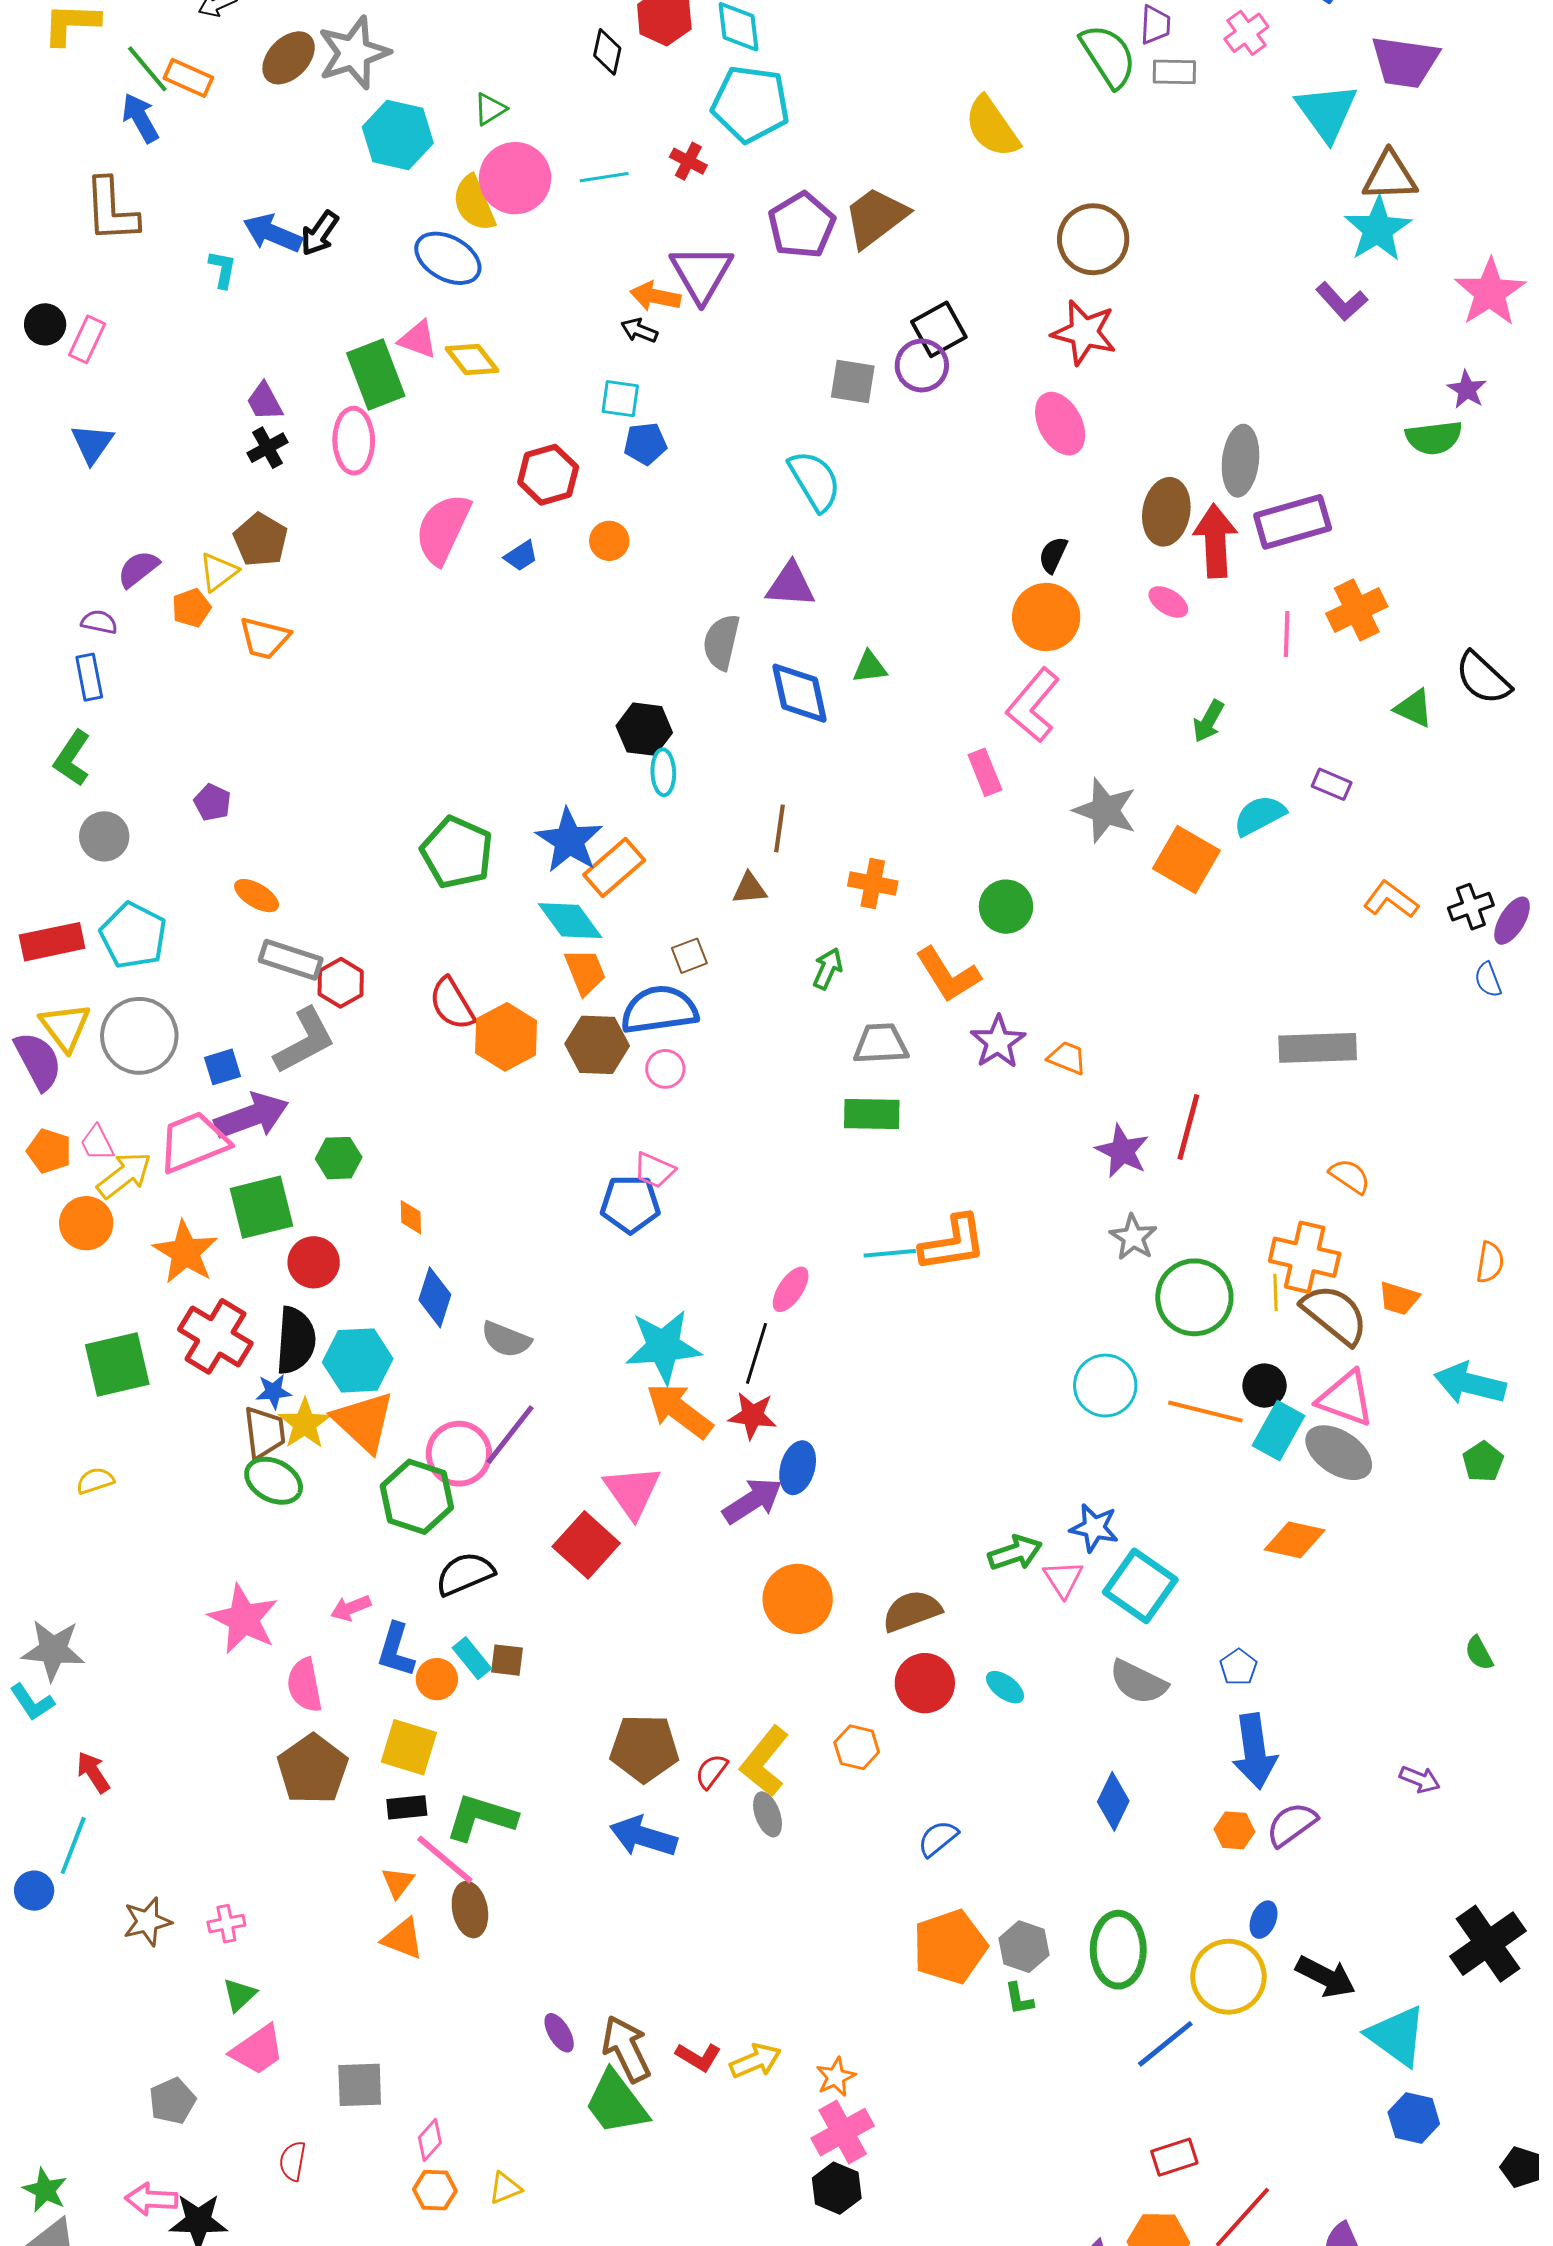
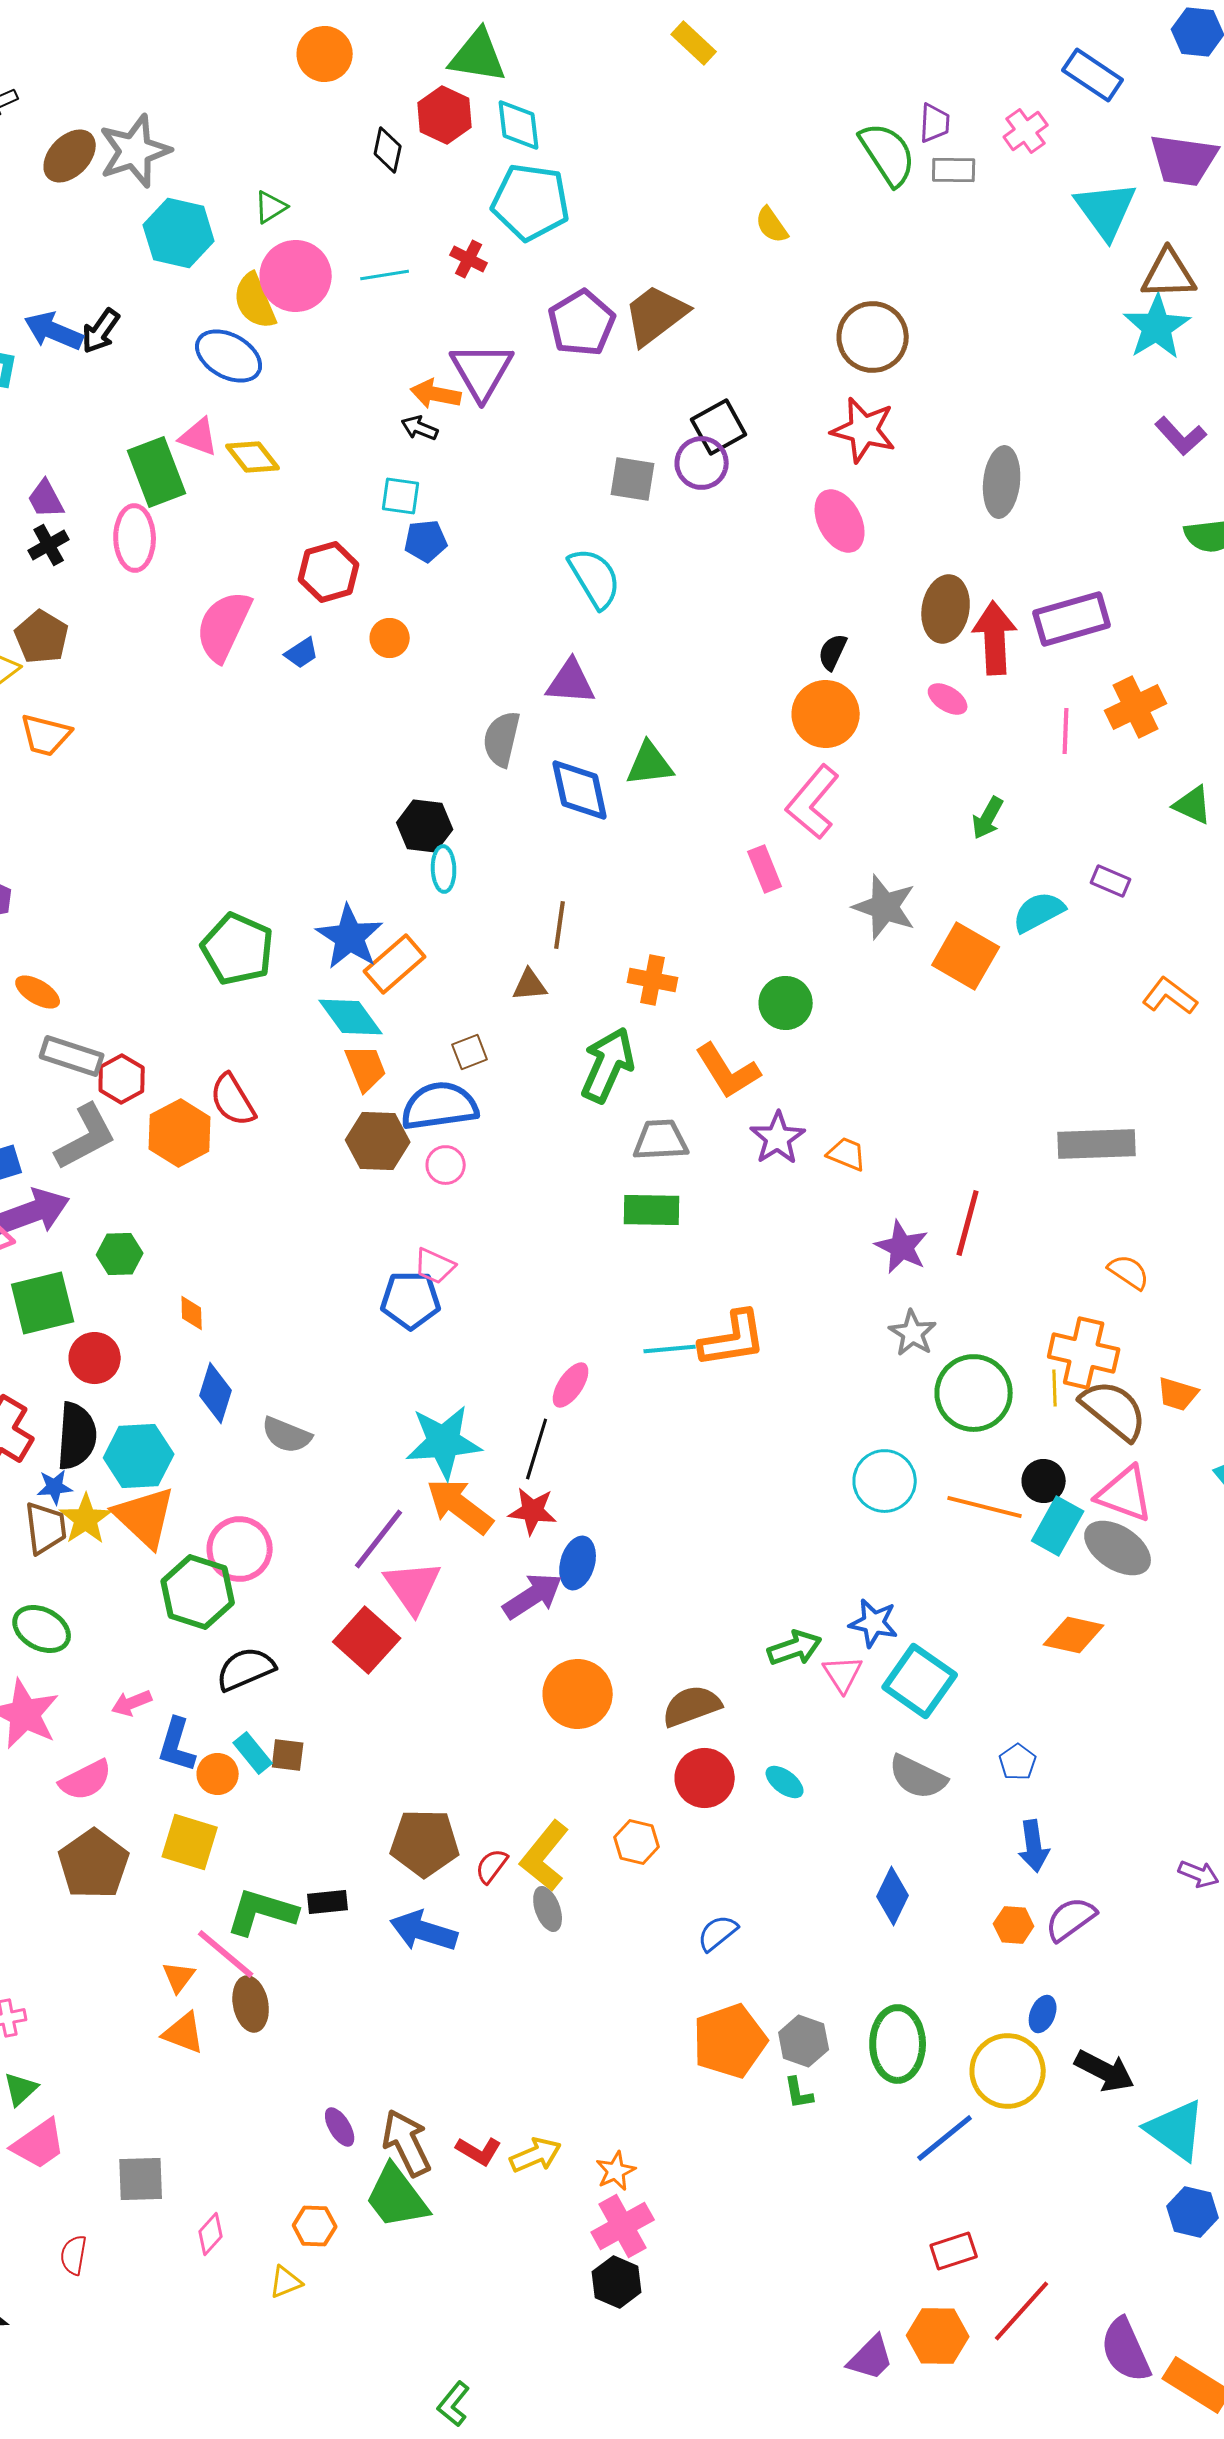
yellow semicircle: (992, 127) -> (772, 225), size x0.6
purple L-shape: (1342, 301) -> (1181, 436), moved
gray ellipse: (1240, 461) -> (1002, 482), moved
green triangle: (870, 667) -> (650, 764), size x1.4
green arrow: (828, 969) -> (608, 1065), size x1.8
orange hexagon: (506, 1037) -> (180, 1133), moved
purple line: (510, 1435) -> (379, 1539), moved
green ellipse: (274, 1481) -> (42, 1629), moved
pink semicircle: (305, 1685) -> (86, 1780), turned -106
blue arrow: (1255, 1751) -> (1034, 1846), size x0.7
black rectangle: (407, 1807) -> (328, 1902), moved
orange hexagon: (435, 2190) -> (315, 2226), moved

